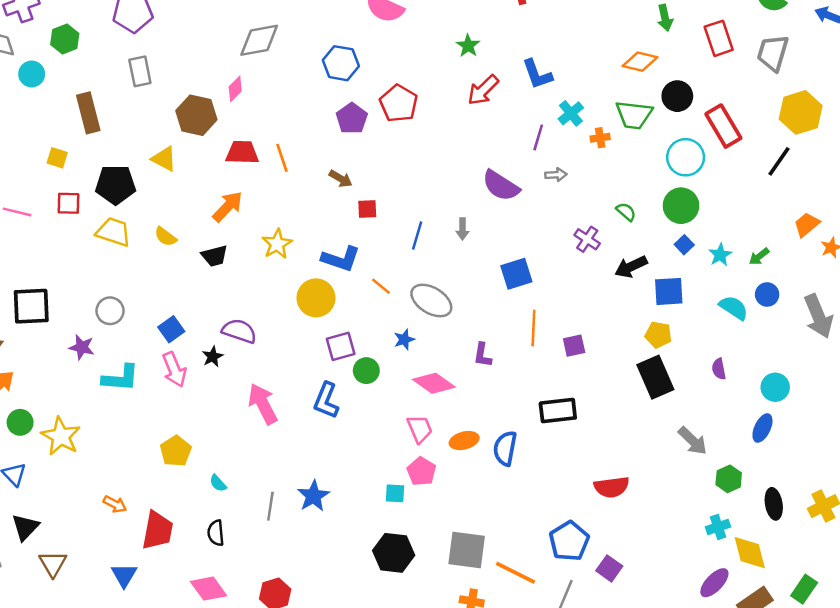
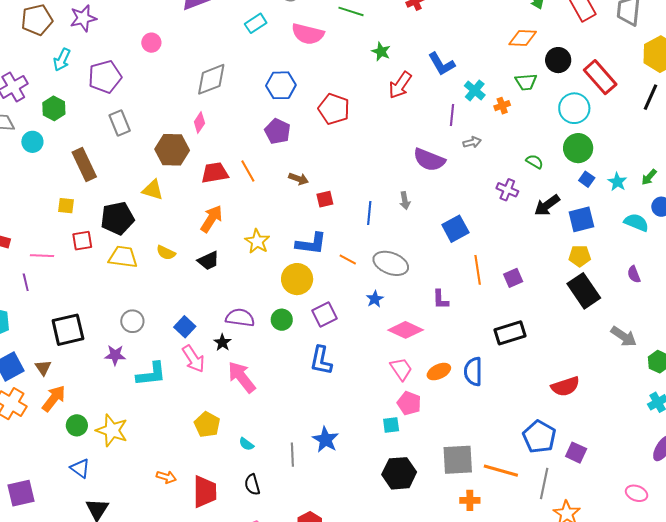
green trapezoid: (634, 115) -> (526, 82), size x0.7
purple pentagon: (352, 118) -> (278, 131), moved
green circle: (366, 371) -> (282, 320), moved
pink arrow: (263, 404) -> (242, 377), moved

